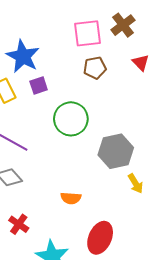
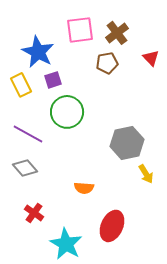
brown cross: (123, 25) -> (117, 33), moved
pink square: (88, 33) -> (80, 30), moved
green circle: (71, 119) -> (67, 112), moved

